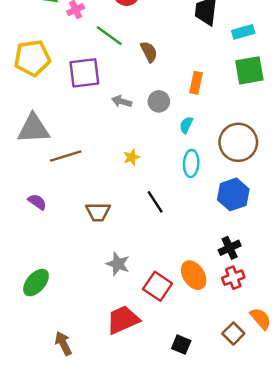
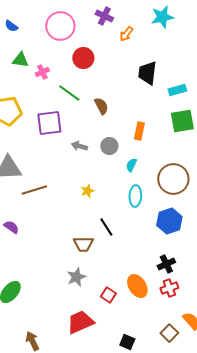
brown trapezoid: (98, 212) -> (83, 244), moved
gray star: (118, 264) -> (76, 277), turned 30
red square: (158, 286) -> (108, 295), size x0.7

